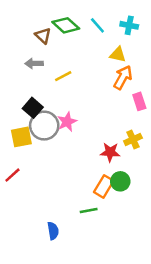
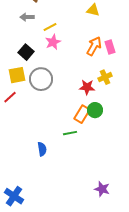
orange arrow: (123, 77) -> (94, 46), moved
pink star: (67, 122) -> (53, 42), moved
gray circle: (44, 126) -> (41, 79), moved
red line: (12, 175) -> (10, 97), moved

